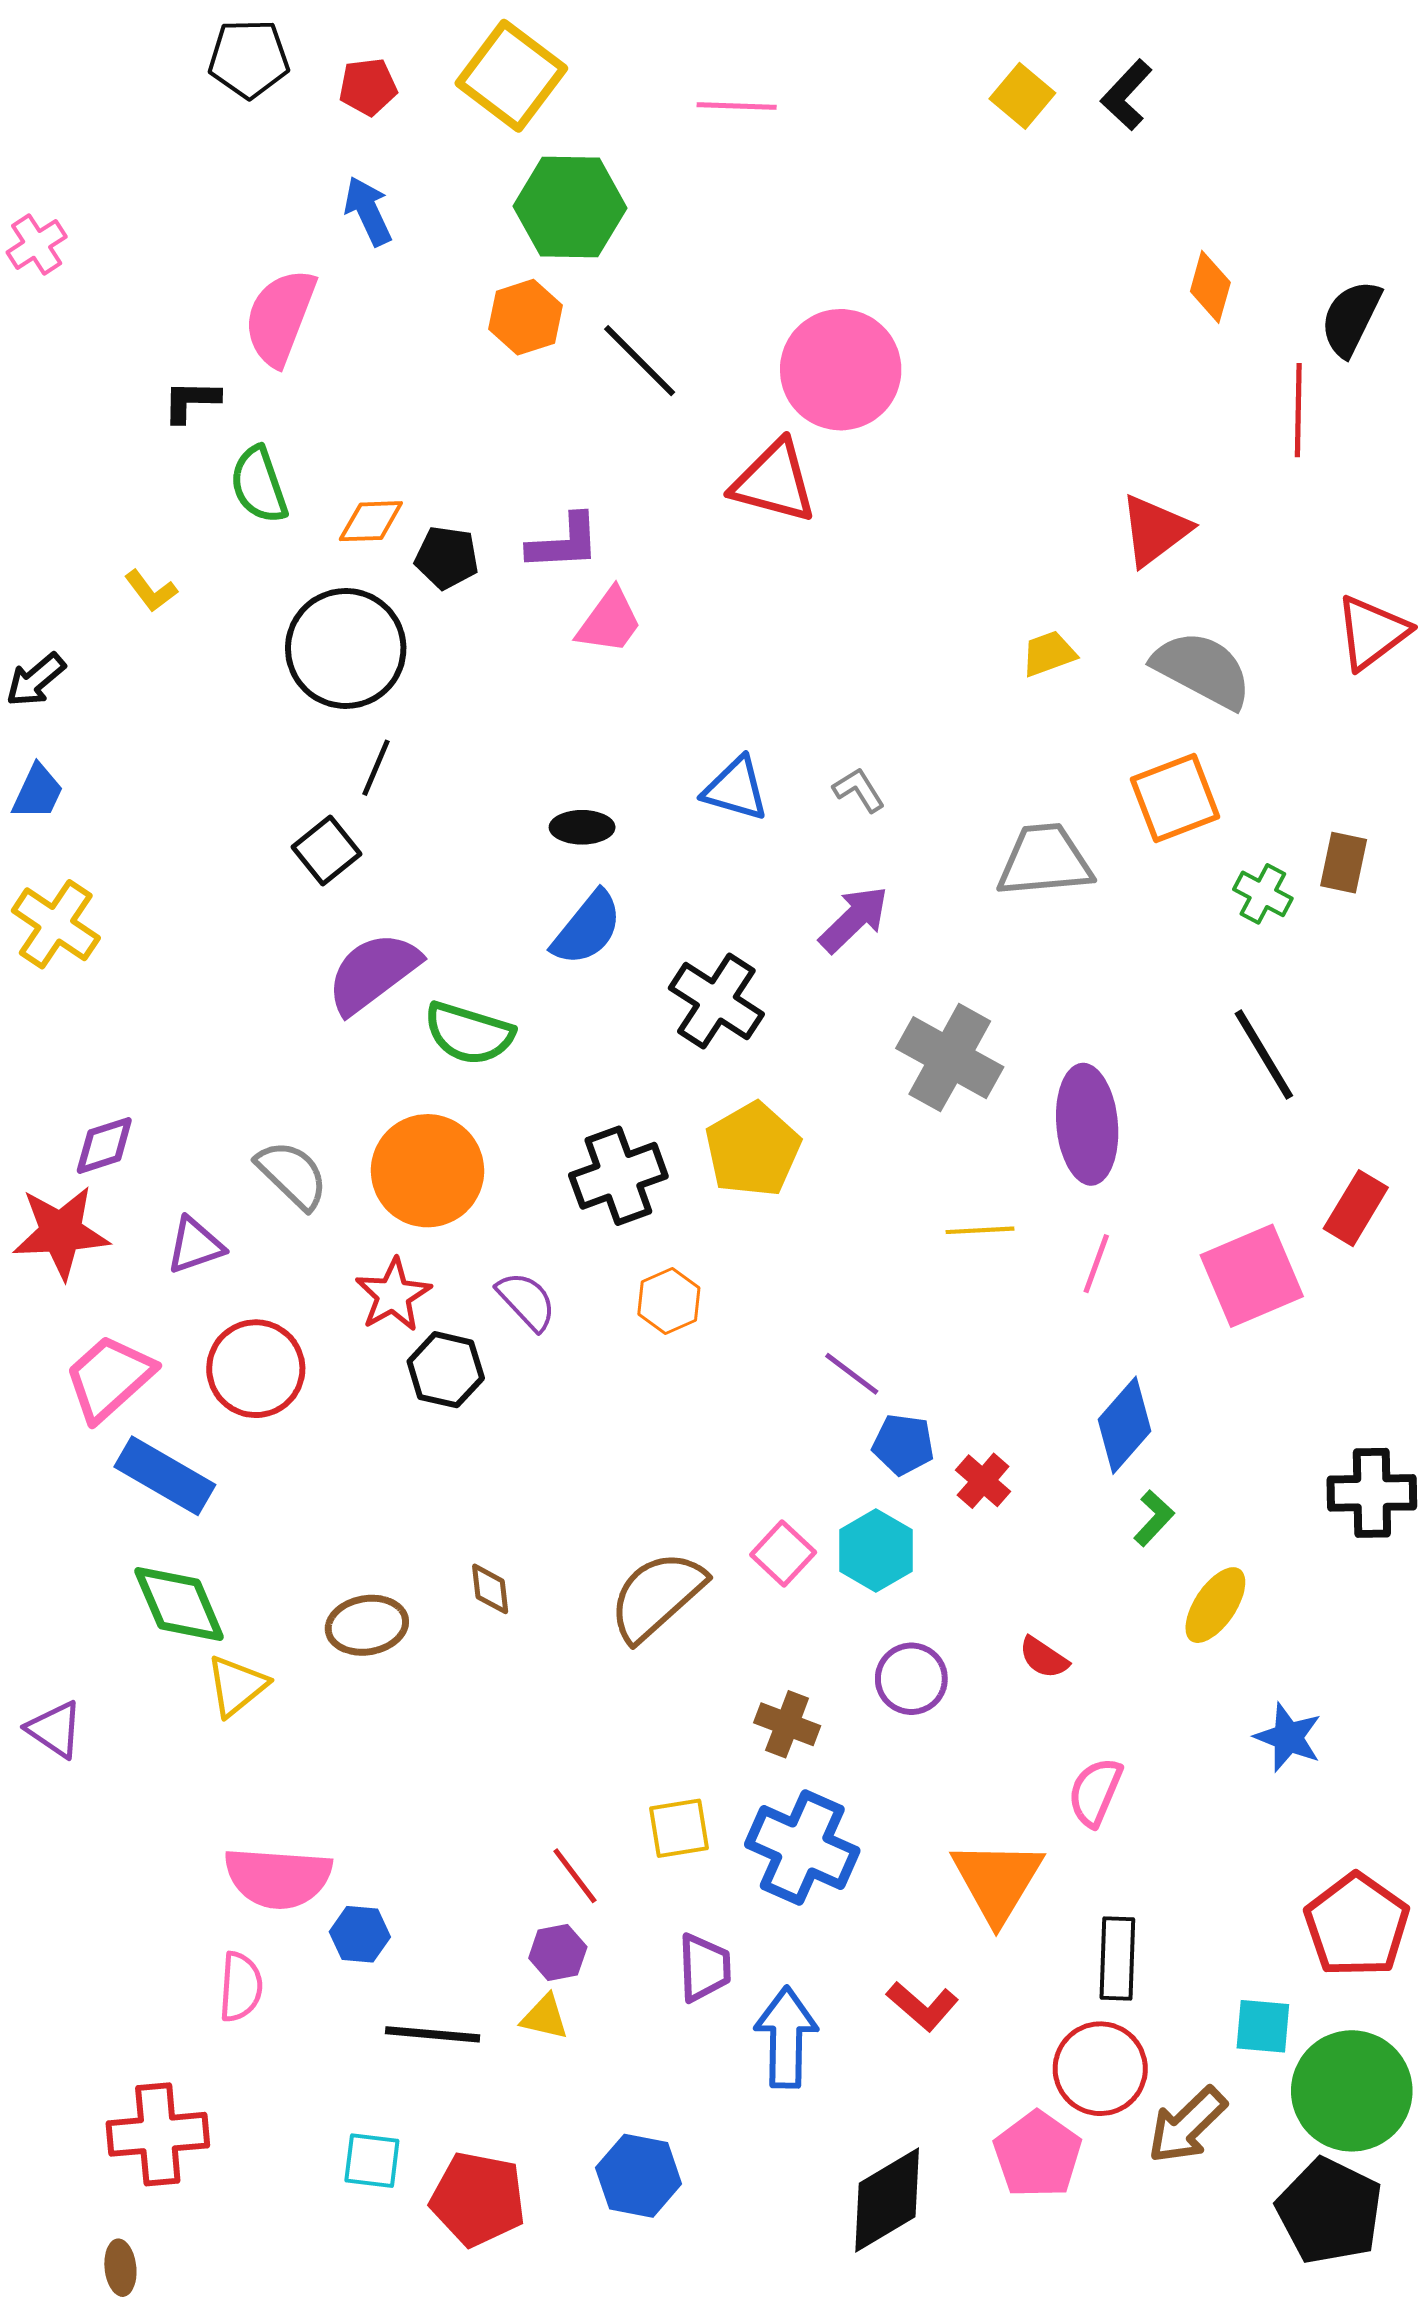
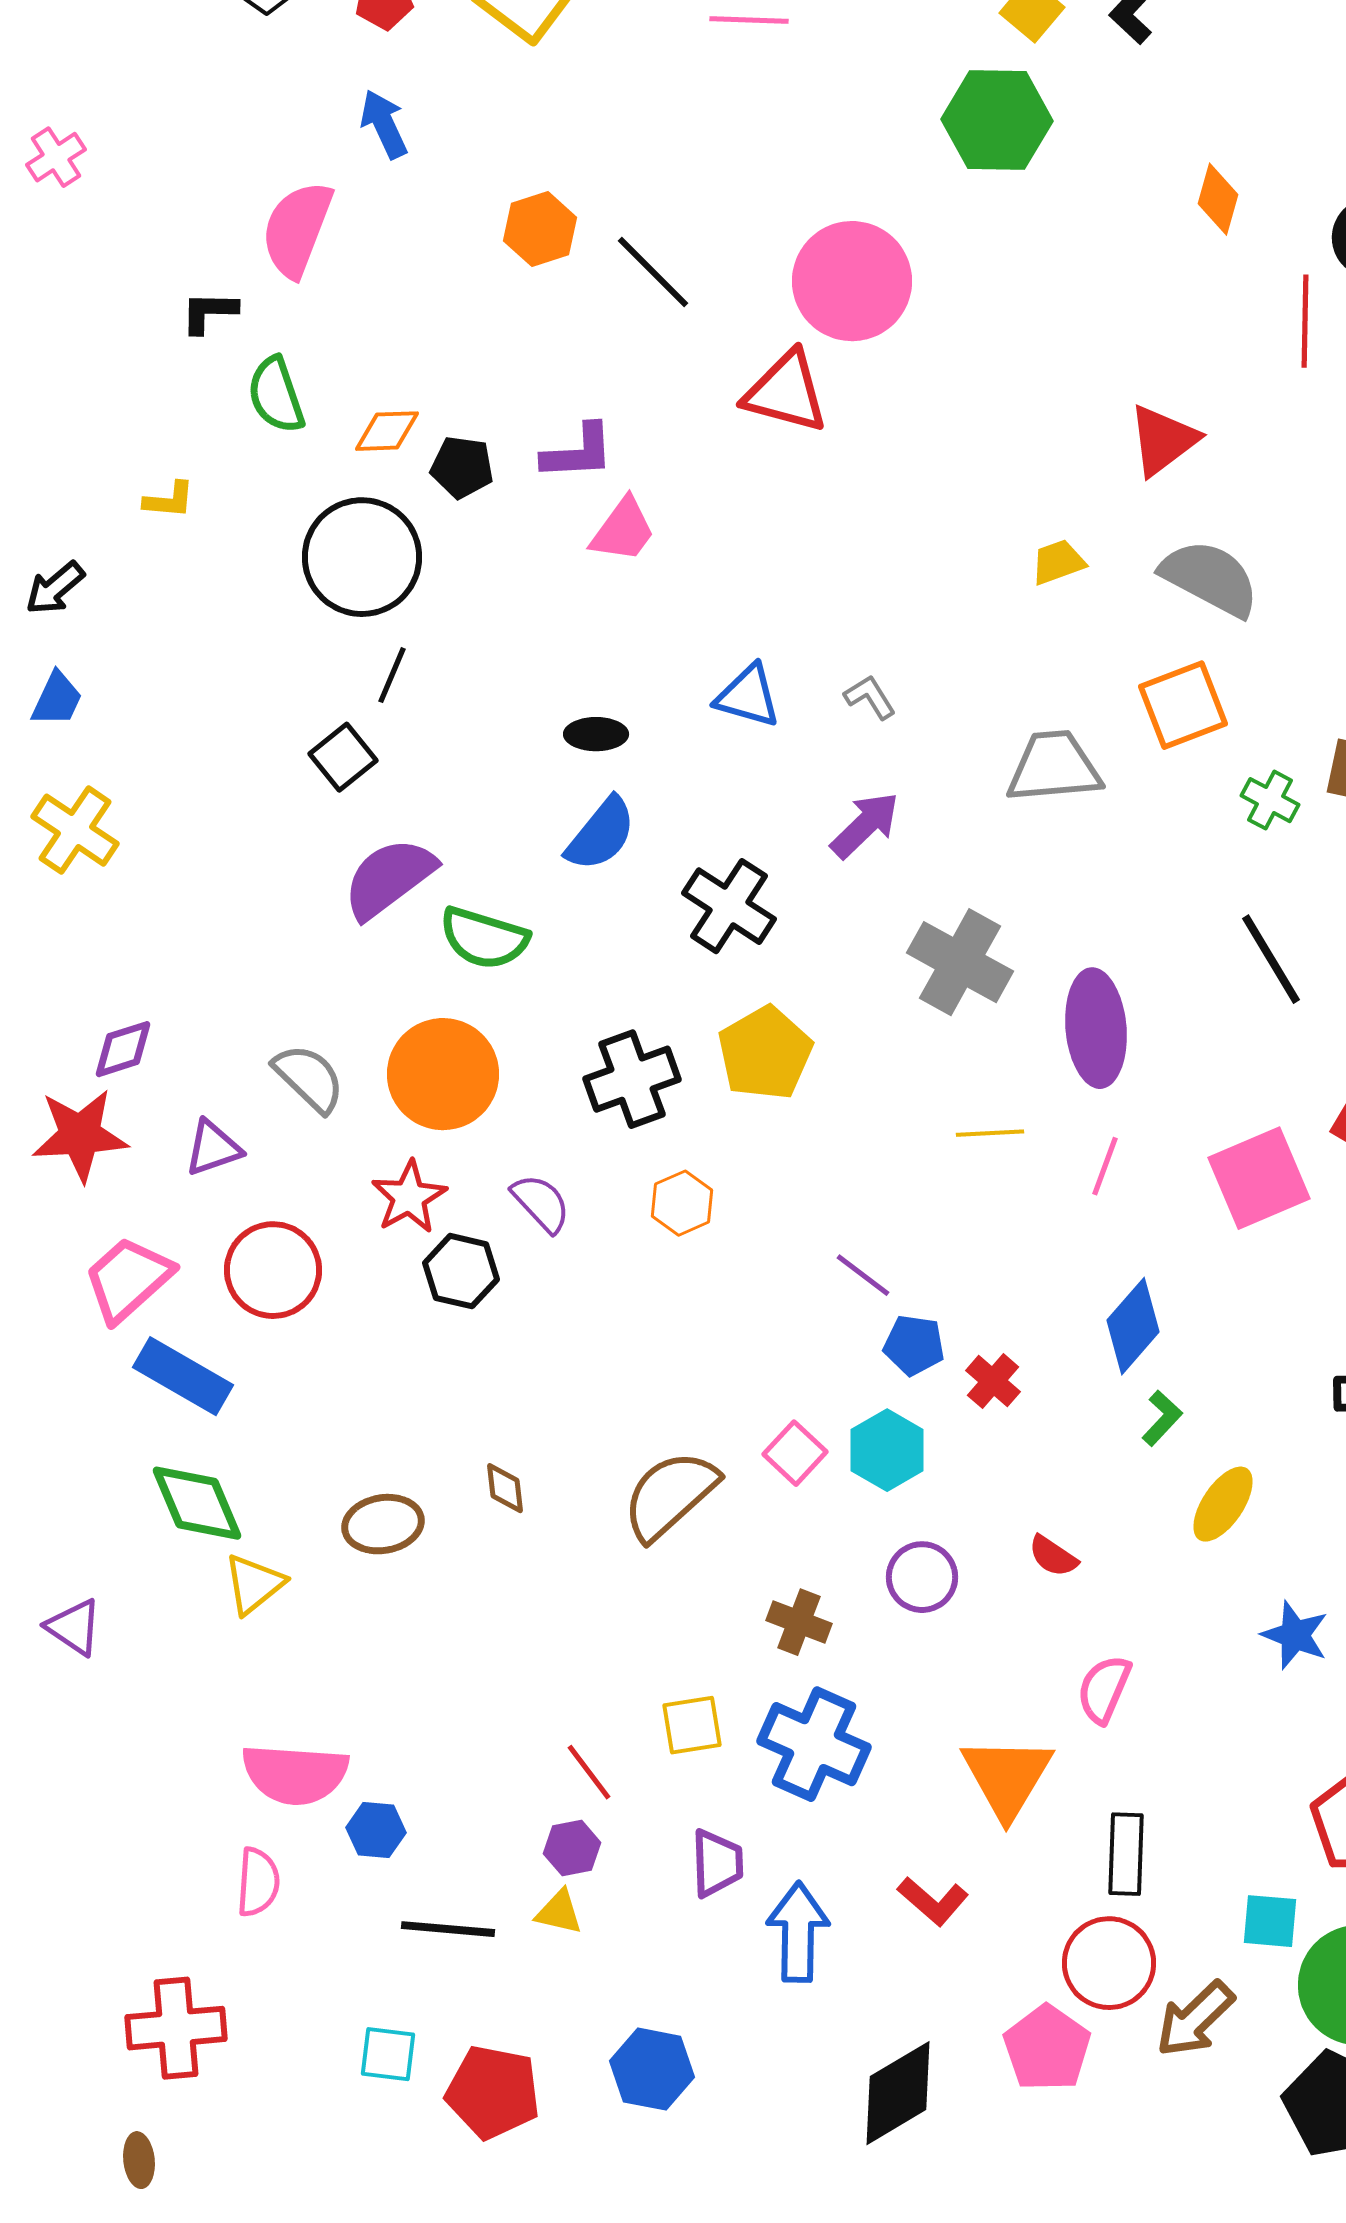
green hexagon: (570, 207) -> (997, 120), moved
yellow L-shape: (151, 591) -> (169, 500), turned -48

